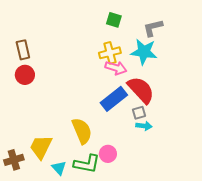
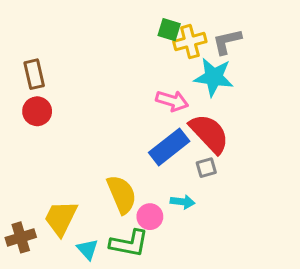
yellow cross: (110, 53) -> (190, 42), moved
cyan arrow: (144, 126) -> (183, 202), moved
pink circle: (108, 154) -> (150, 217), moved

